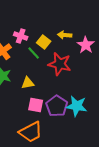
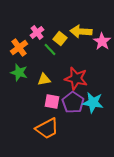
yellow arrow: (65, 35) -> (81, 31), size x1.5
pink cross: (21, 36) -> (37, 32), turned 32
red star: (60, 64) -> (76, 78), moved

